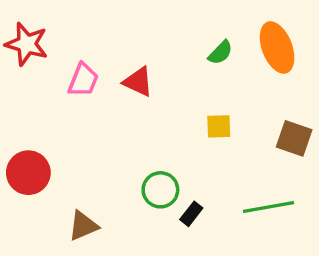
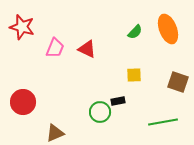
black rectangle: (191, 214) -> (118, 101), moved, turned 40

